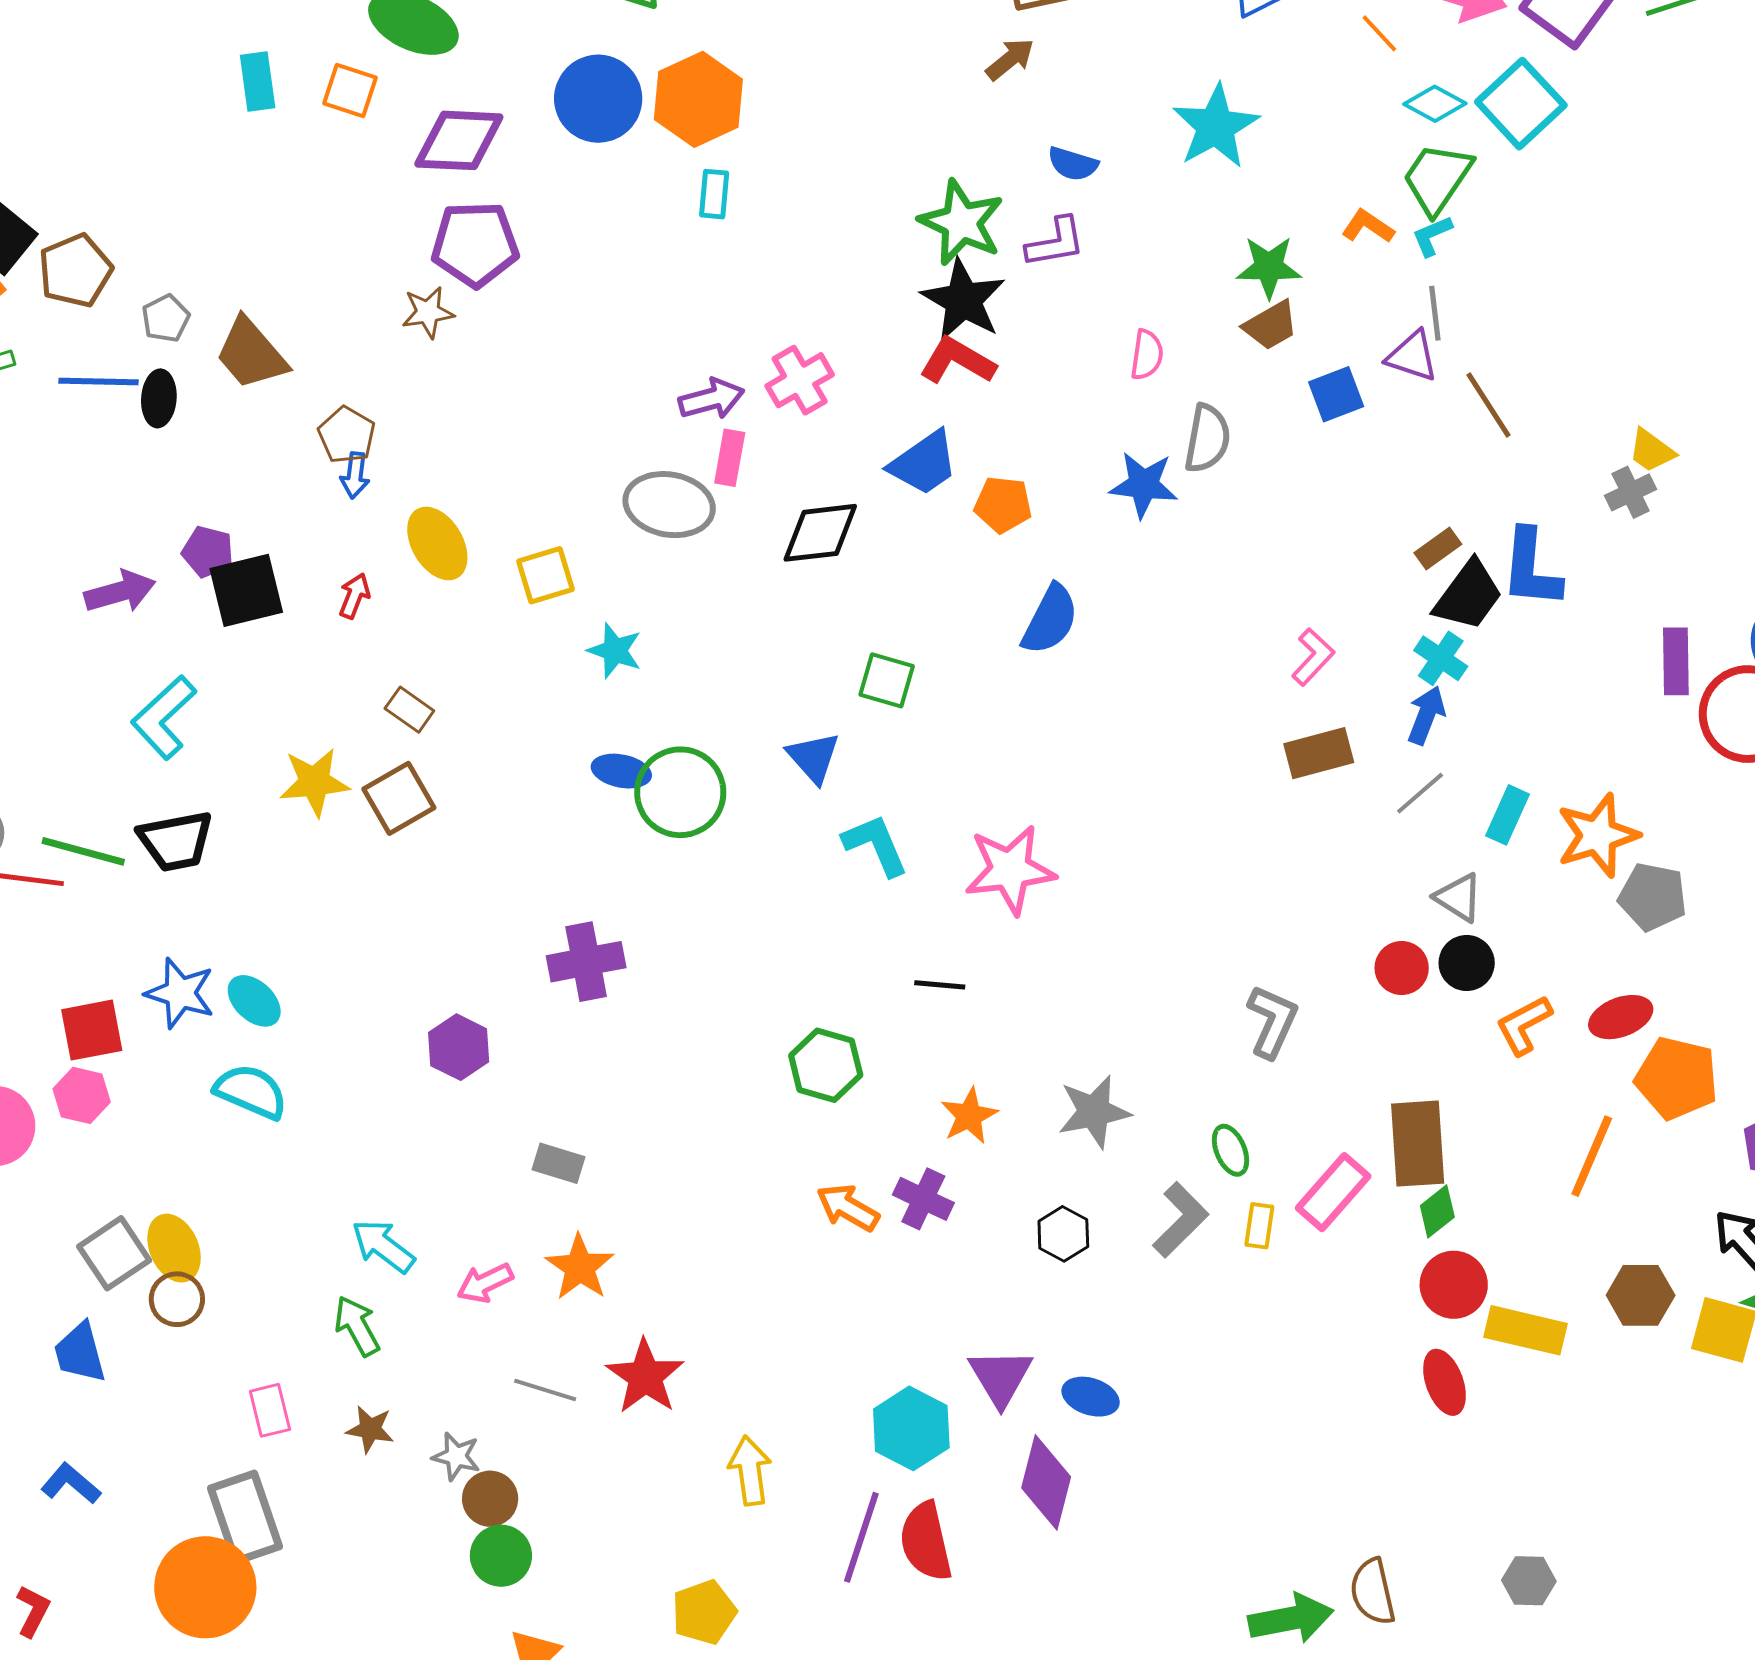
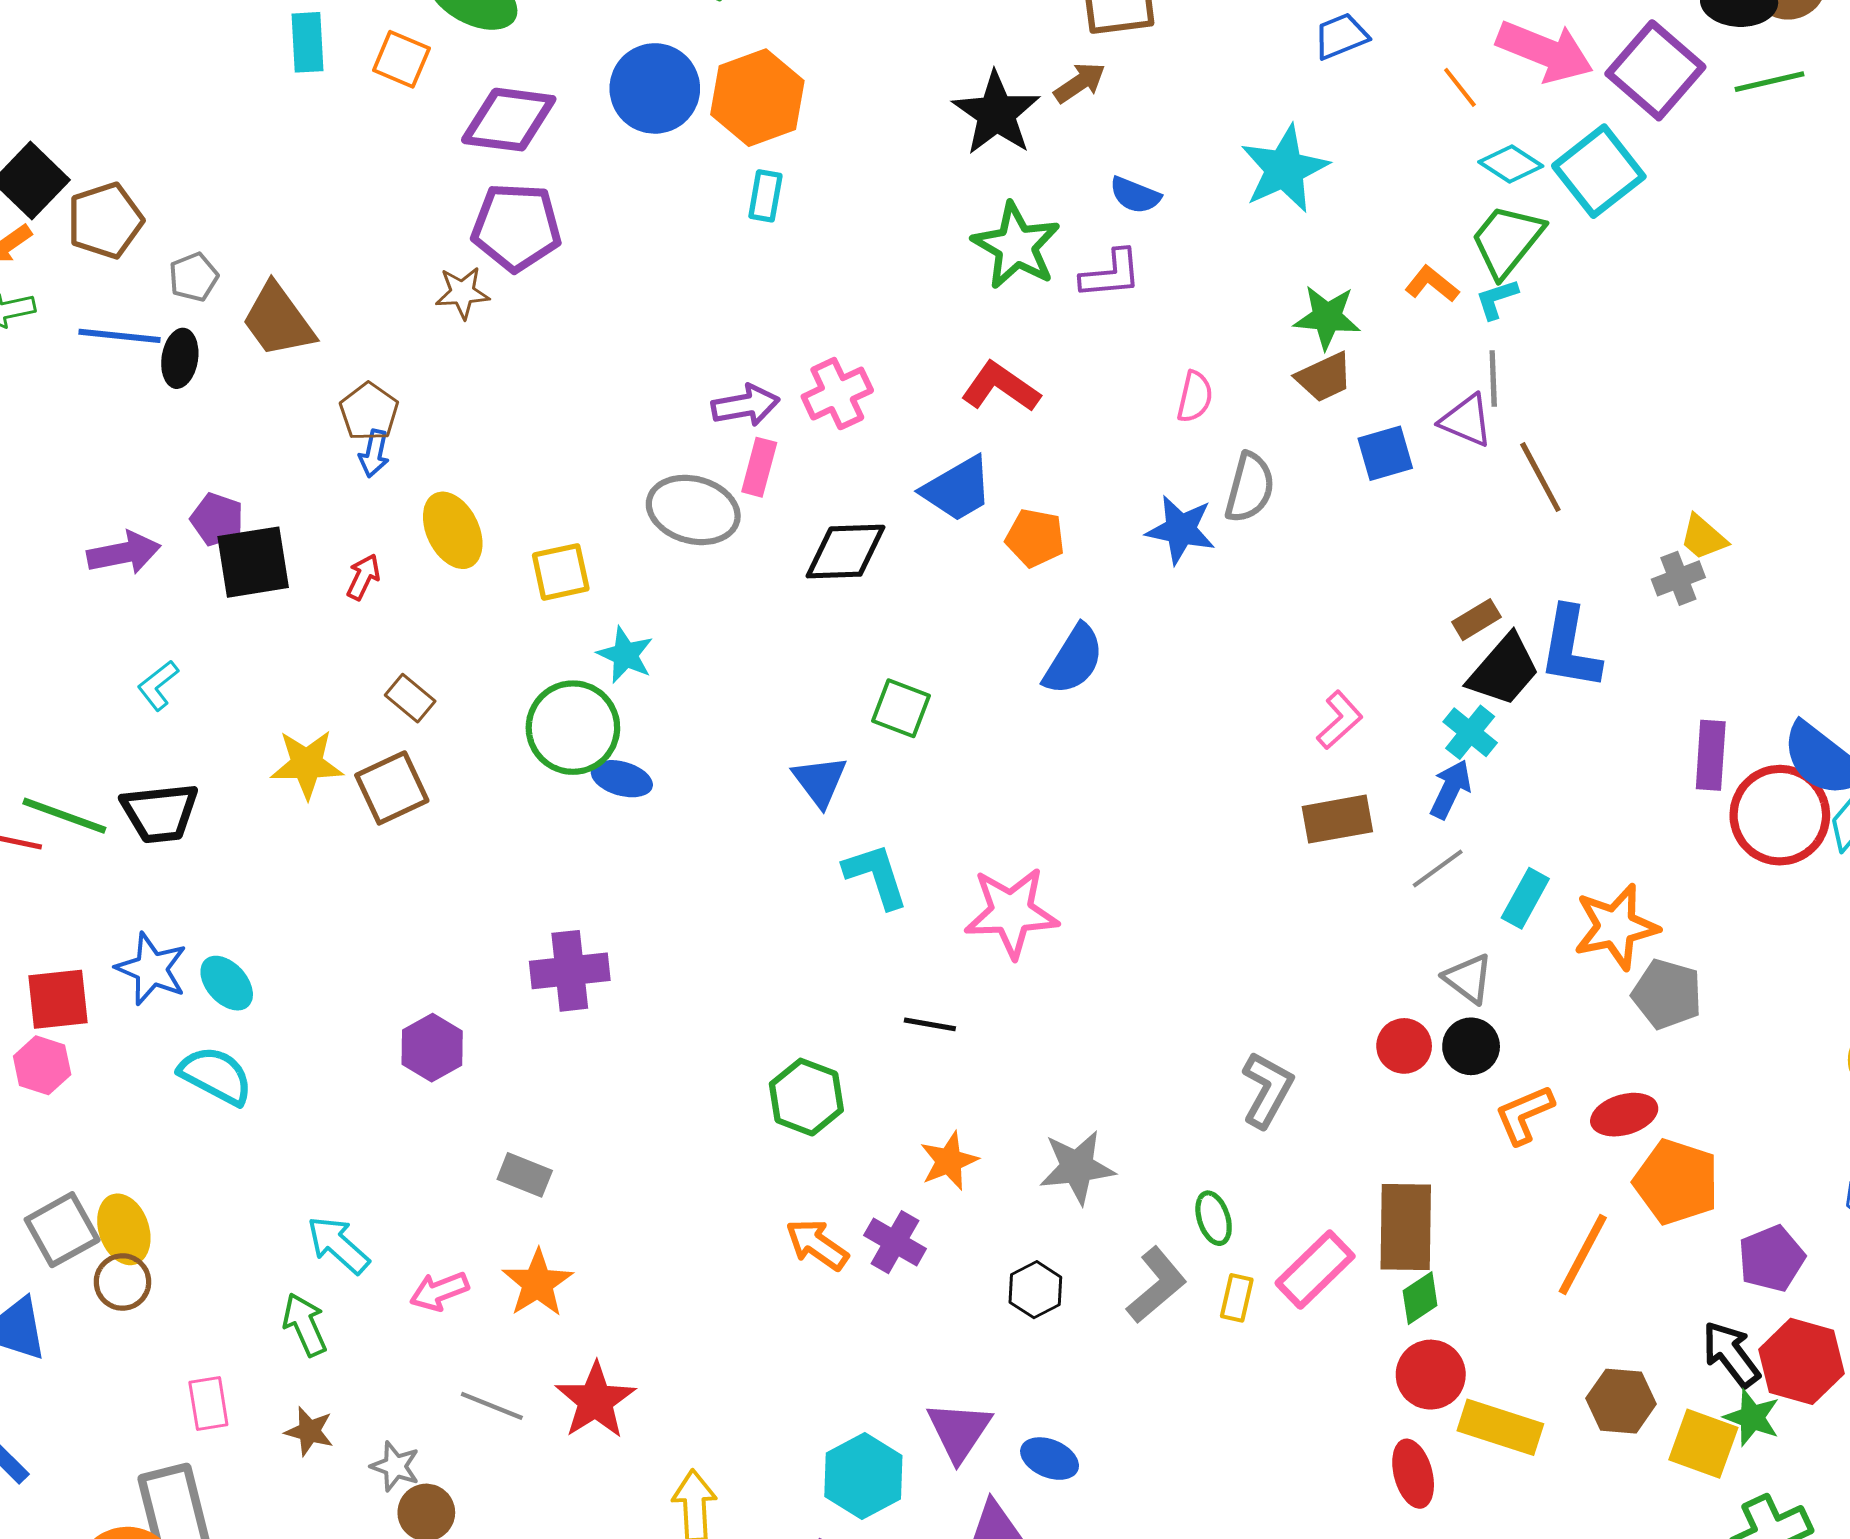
black star: (963, 300) -> (996, 113), moved
cyan L-shape: (164, 717) -> (158, 685), size x0.6
green circle: (680, 792) -> (573, 728), moved

